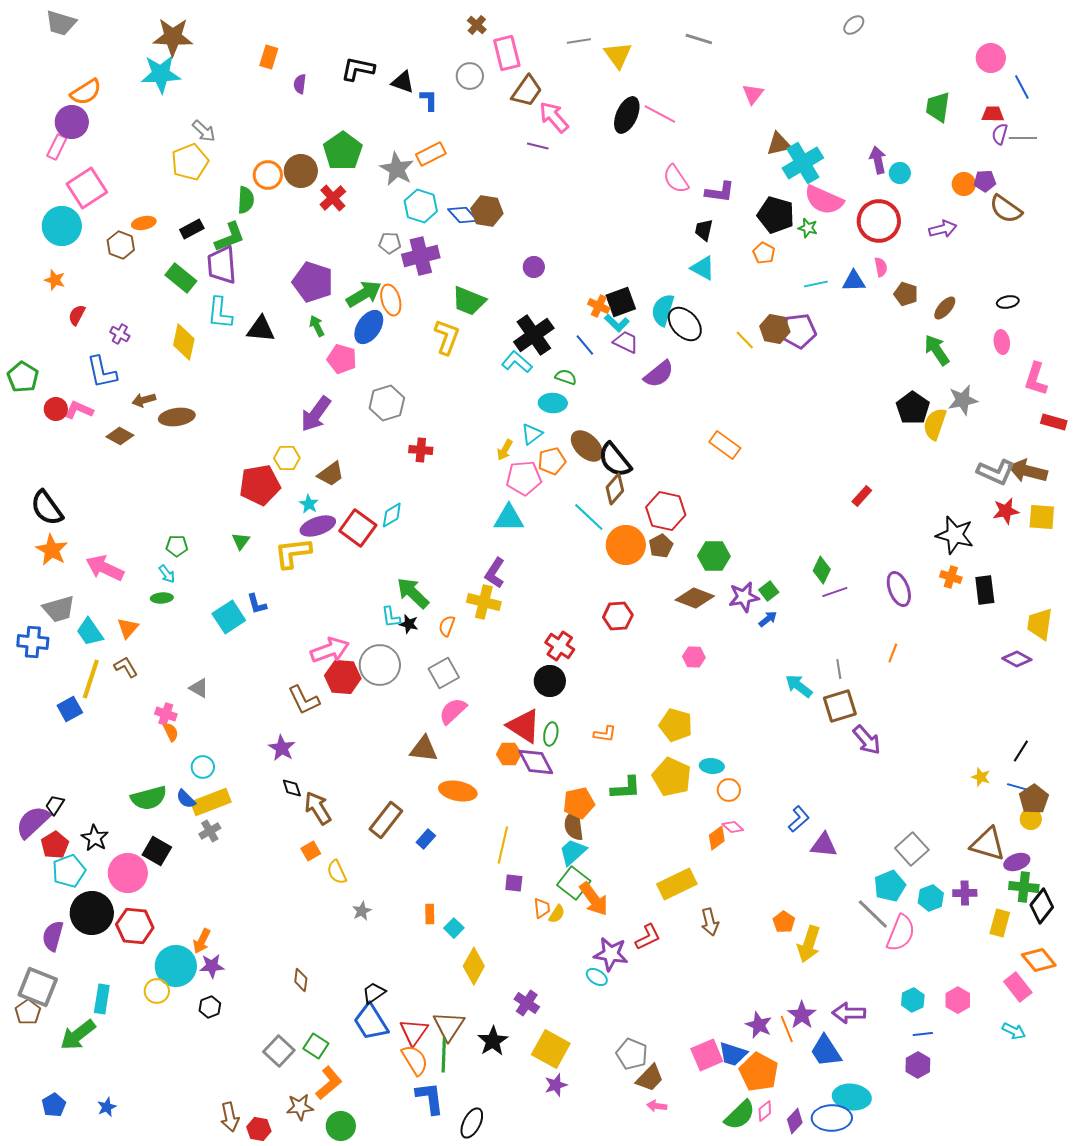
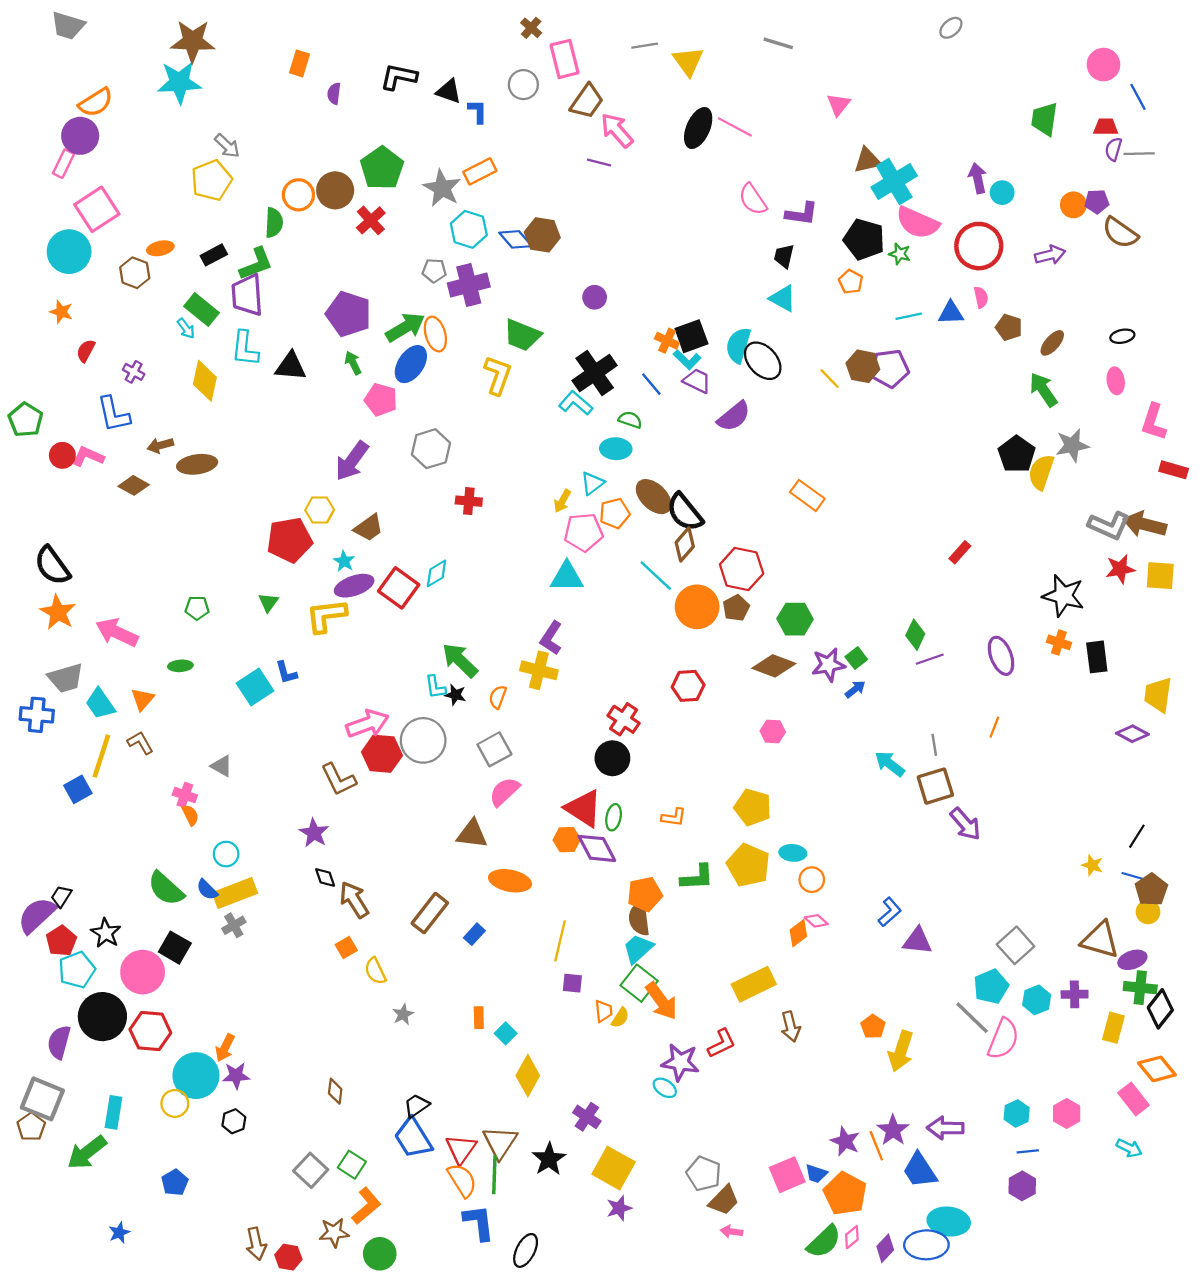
cyan arrow: (167, 574) -> (186, 328), moved
green semicircle: (149, 798) -> (166, 889), turned 57
blue trapezoid: (733, 1054) -> (816, 1174), size x0.7
blue pentagon: (54, 1105) -> (175, 1183), moved

